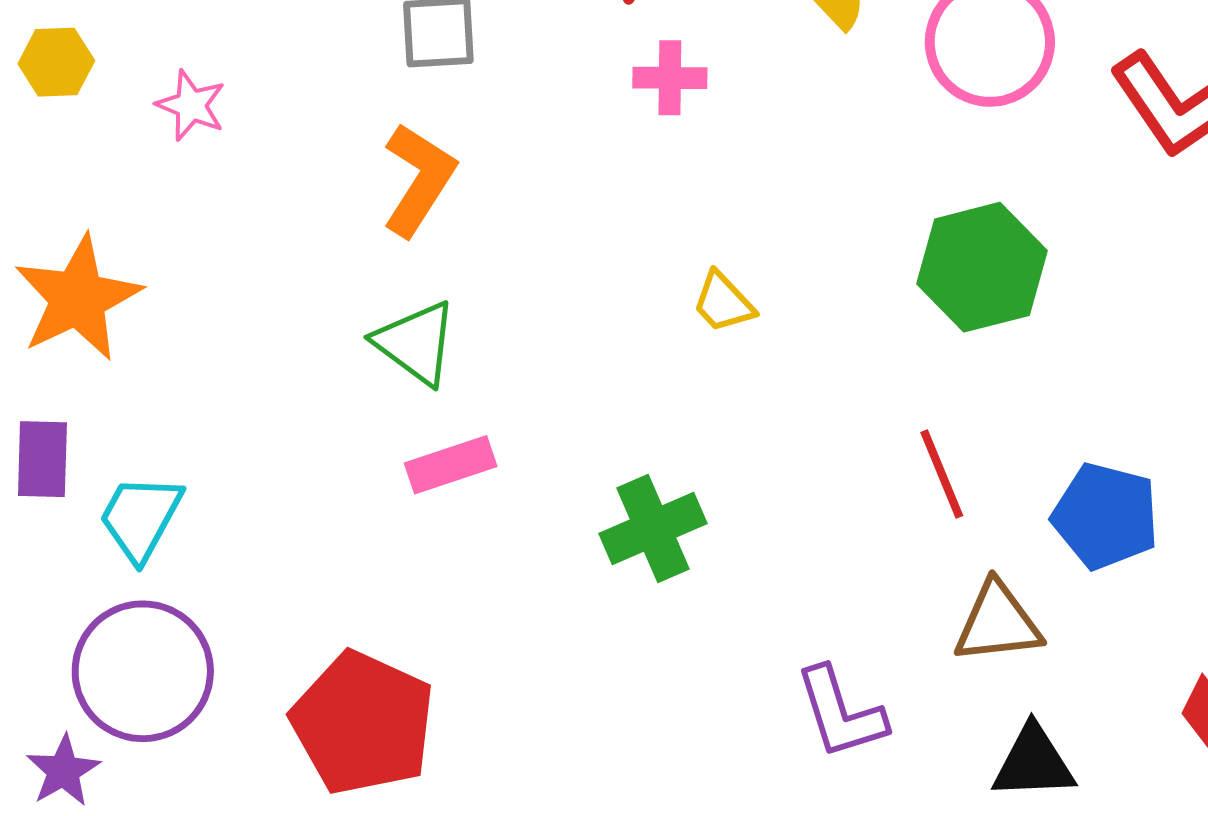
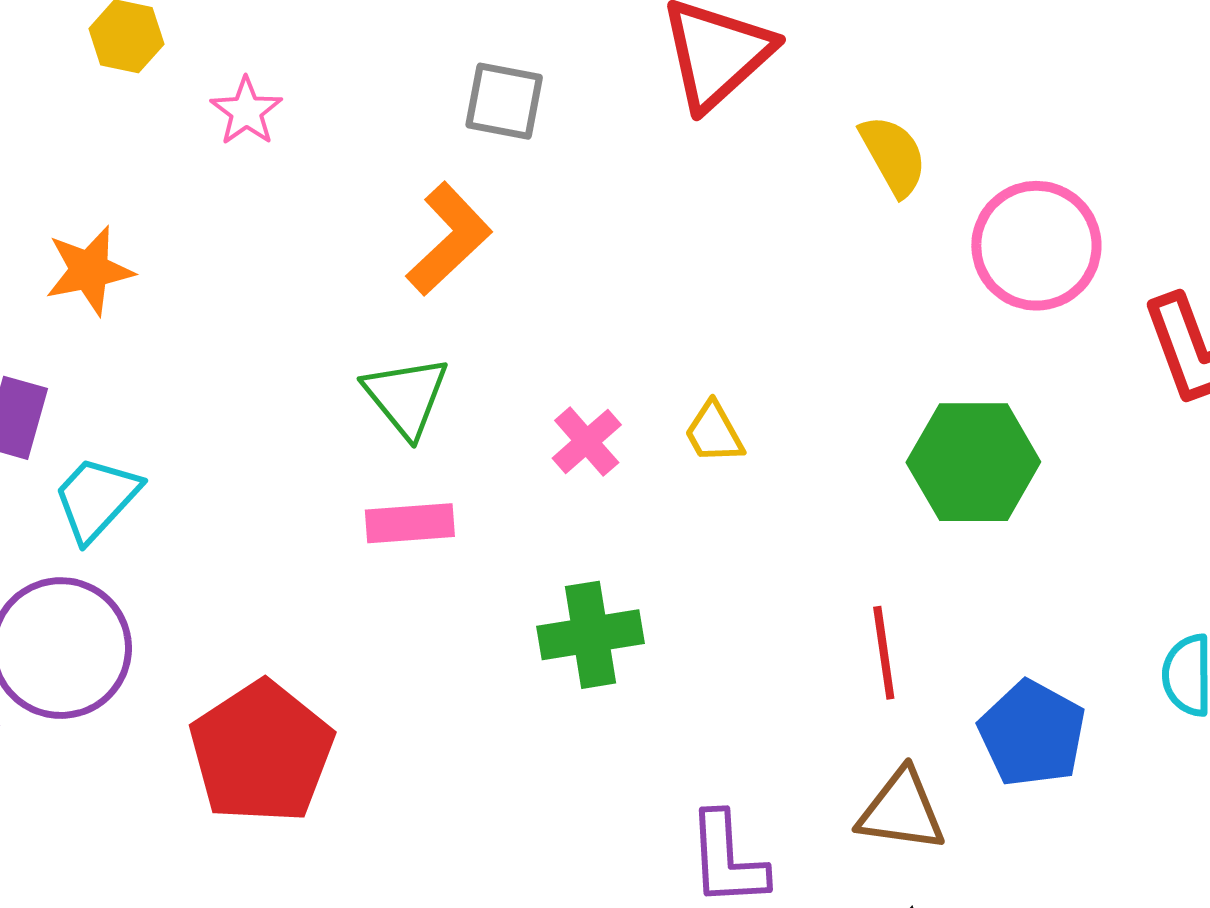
pink cross: (670, 78) -> (587, 441), moved, turned 34
orange star: (78, 298) -> (89, 270), size x0.7

